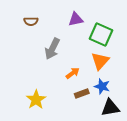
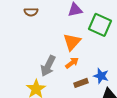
gray arrow: (52, 49) -> (48, 66), moved
orange triangle: (100, 61) -> (72, 42), moved

